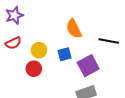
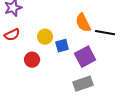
orange semicircle: (74, 29) -> (83, 23), moved
yellow circle: (39, 50) -> (45, 37), moved

